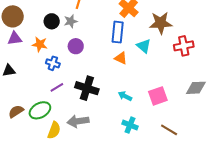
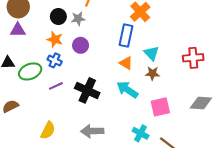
brown star: (161, 23) -> (152, 73), moved, size x0.6
orange star: (40, 44) -> (55, 39), moved
cyan arrow: (125, 96) -> (127, 90), moved, size x1.5
green ellipse: (40, 110) -> (30, 71), moved
gray arrow: (78, 121) -> (92, 131), moved
cyan cross: (130, 125) -> (141, 133), moved

